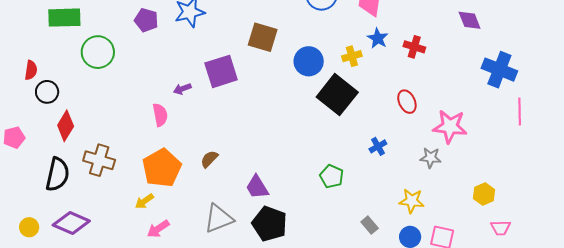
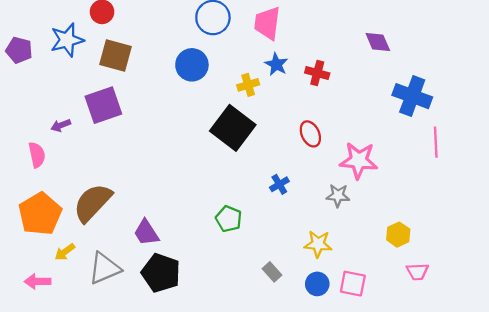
brown square: (263, 37) -> (116, 55), moved
blue circle: (309, 61) -> (192, 65), moved
brown semicircle: (209, 159) -> (92, 203), size x2.0
yellow arrow: (144, 201) -> (65, 252), moved
pink arrow: (158, 229) -> (38, 281), turned 35

